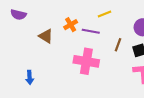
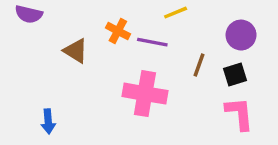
orange cross: (71, 25) -> (118, 31), turned -32

